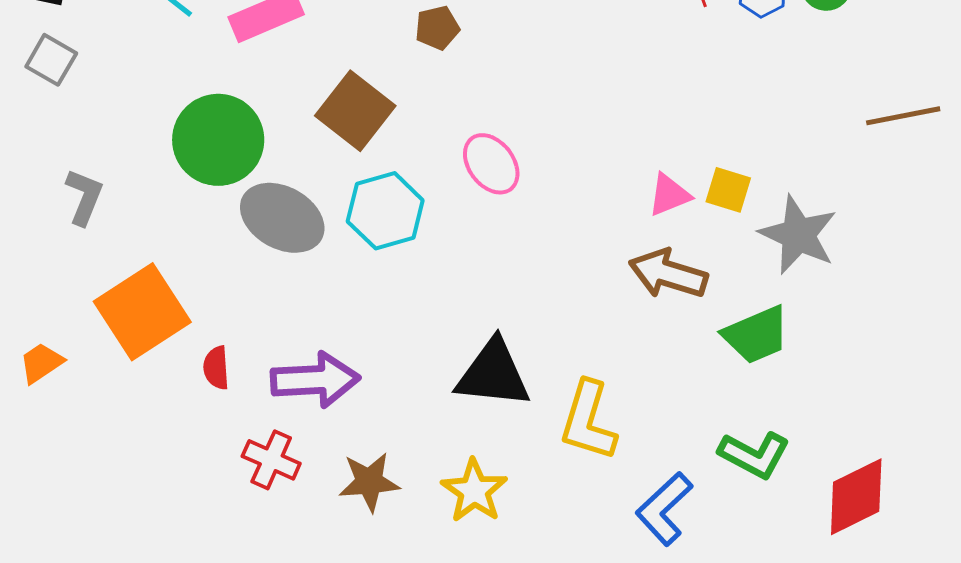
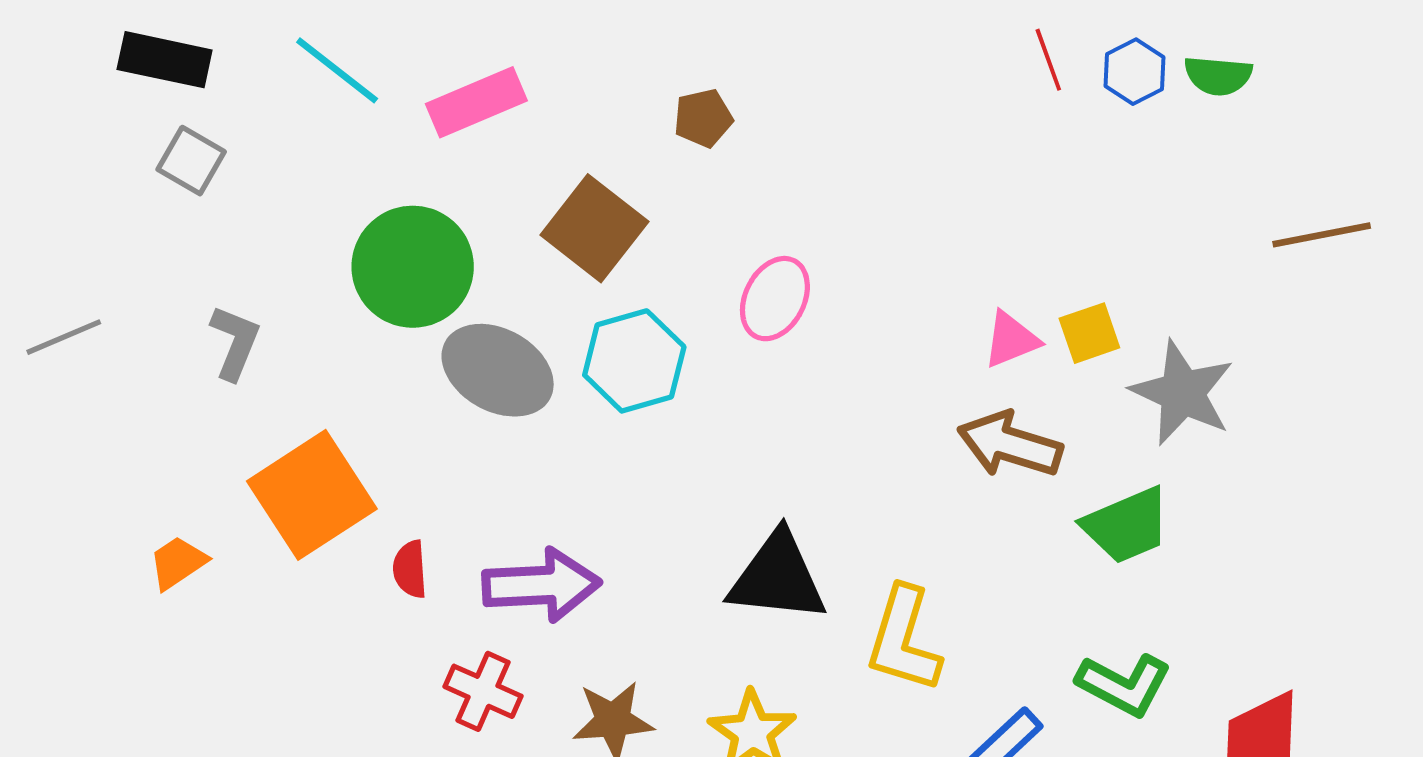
pink ellipse: (491, 164) -> (775, 299), turned 64
yellow square: (728, 190) -> (1089, 333), turned -36

